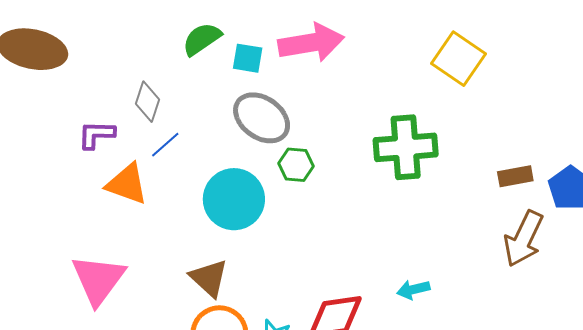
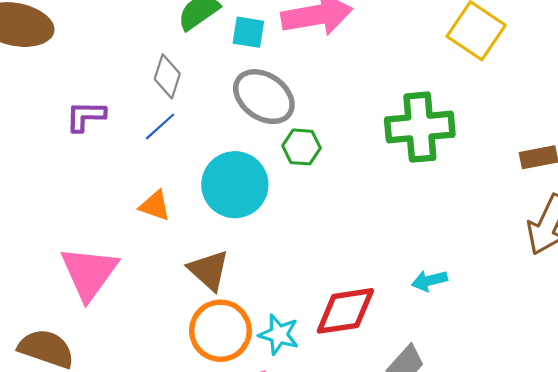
gray diamond: (147, 102) -> (167, 76), moved
orange triangle: (127, 184) -> (155, 206), moved, size x0.7

